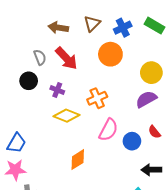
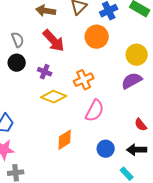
gray semicircle: (40, 57) -> (18, 40), moved
red semicircle: (154, 132) -> (141, 125), moved
blue circle: (132, 141) -> (106, 149), moved

